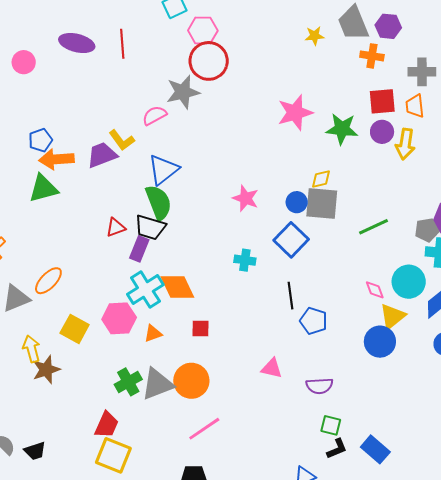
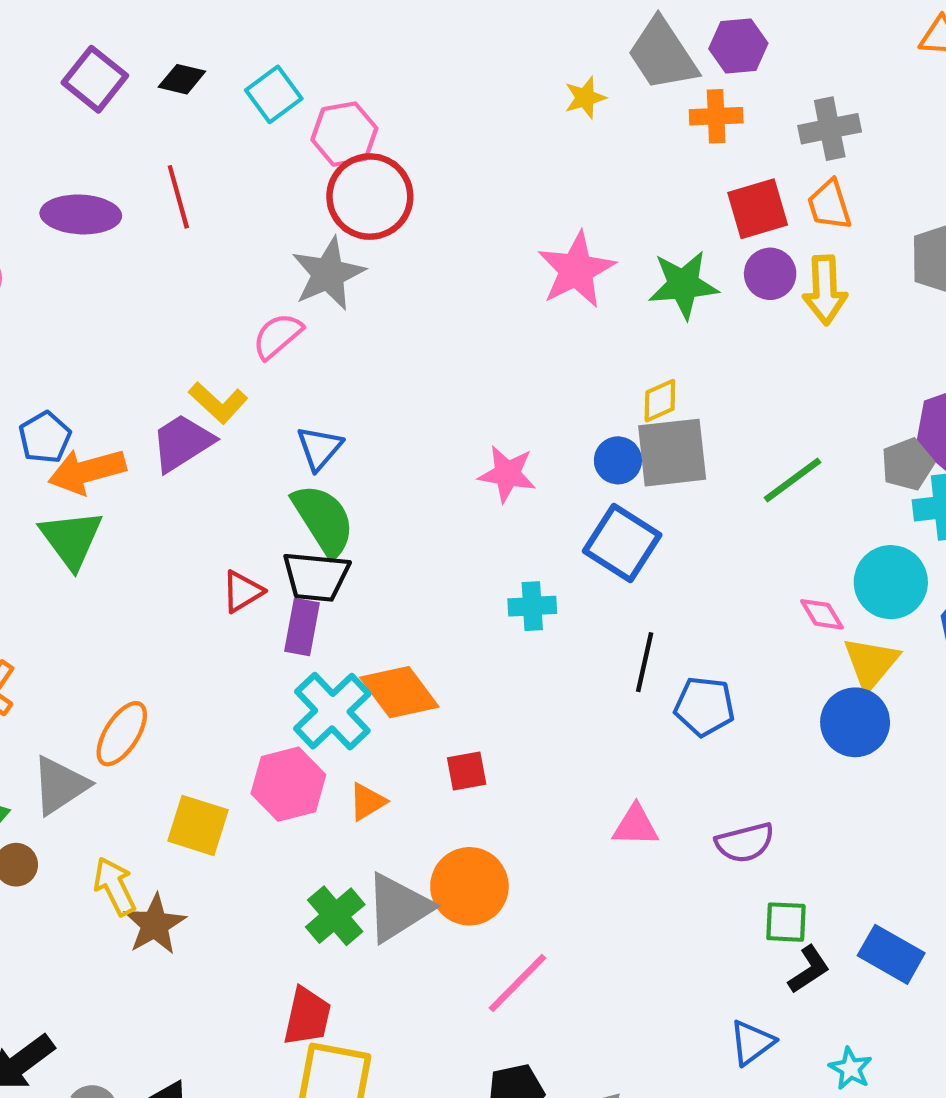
blue triangle: (163, 170) -> (319, 448), size x0.7
green triangle: (43, 188) -> (71, 539), turned -40
black line: (291, 296) -> (645, 662), turned 32

